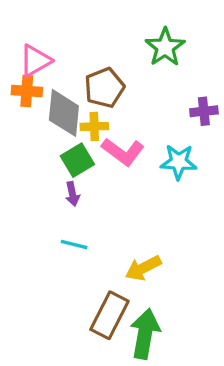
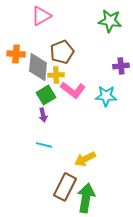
green star: (165, 47) -> (110, 21), moved, turned -30
pink triangle: (35, 61) -> (41, 16), moved

